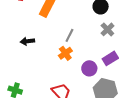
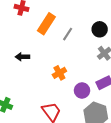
gray line: (69, 35) -> (68, 34), moved

